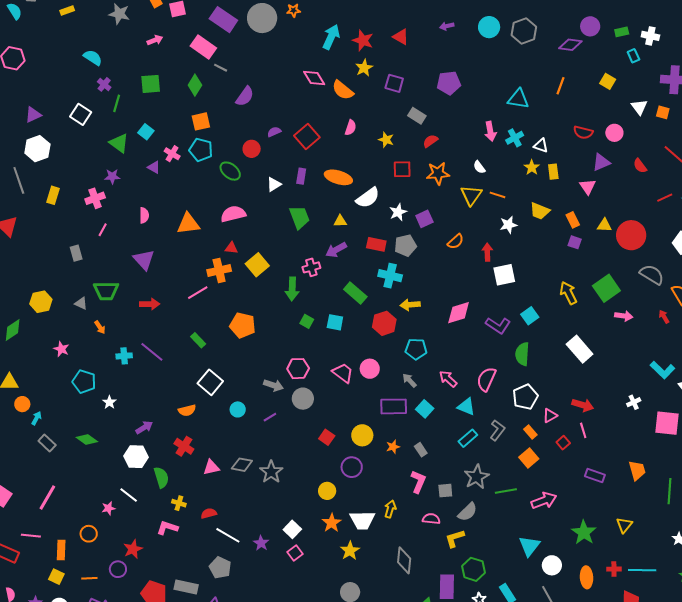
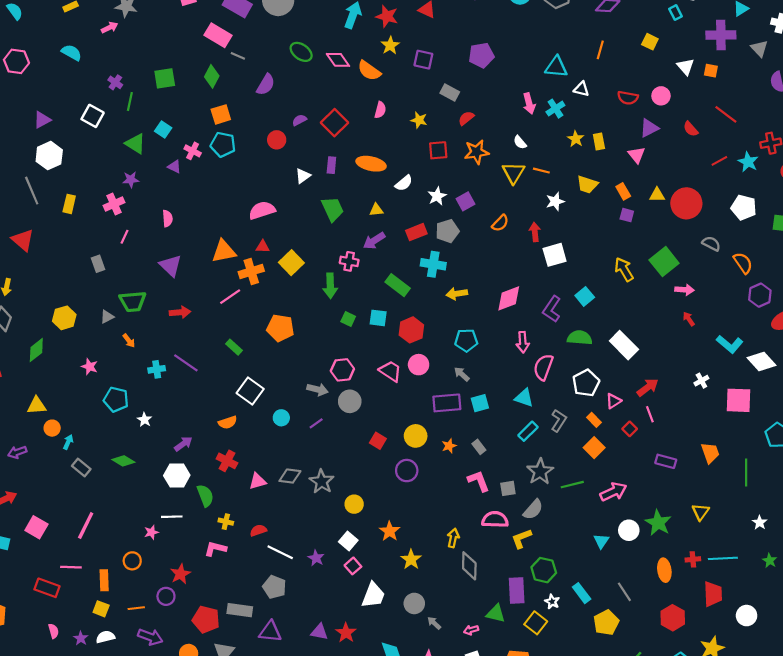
pink arrow: (155, 40) -> (110, 27), moved
cyan semicircle: (93, 58) -> (72, 53), moved
white triangle: (541, 146) -> (581, 89), moved
green ellipse: (230, 171) -> (301, 52), moved
white semicircle: (368, 198) -> (404, 183), size x0.7
orange triangle: (188, 224) -> (224, 251), moved
red rectangle: (376, 244) -> (416, 232), turned -30
pink cross: (311, 267) -> (349, 261), turned 30
gray semicircle: (652, 274) -> (711, 244), size x0.7
gray triangle: (81, 303) -> (107, 317), turned -48
red arrow: (664, 317) -> (689, 319), moved
red hexagon: (384, 323) -> (411, 330), moved
purple L-shape: (498, 325) -> (552, 309), turned 95
white rectangle: (580, 349) -> (624, 345), moved
green semicircle: (522, 354) -> (580, 338), turned 95
pink arrow: (448, 379) -> (523, 342), moved, turned -132
red arrow: (583, 405) -> (648, 387), turned -50
cyan square: (425, 409) -> (480, 403), turned 36
pink L-shape: (418, 482) -> (479, 481), turned -40
yellow circle: (327, 491) -> (354, 504), moved
white line: (129, 495) -> (172, 517), turned -36
yellow arrow: (390, 509) -> (453, 538), moved
pink semicircle: (431, 519) -> (495, 520), size x1.4
white trapezoid: (362, 520) -> (373, 595), moved, turned -64
cyan triangle: (529, 546) -> (601, 541), size x0.7
white circle: (552, 565) -> (629, 530), moved

